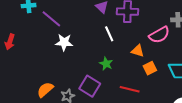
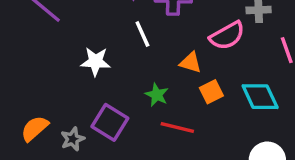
white star: (64, 42) -> (96, 62), moved
green star: (106, 64) -> (157, 95), moved

